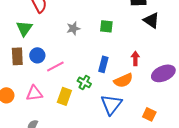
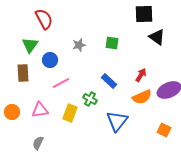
blue circle: (37, 55) -> (50, 60), moved
red arrow: (135, 58) -> (141, 75), turned 32
blue rectangle: (103, 64) -> (109, 81), turned -63
orange semicircle: (123, 80) -> (142, 97), moved
orange square: (149, 114) -> (164, 130), moved

